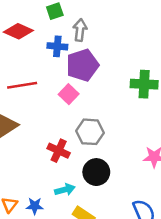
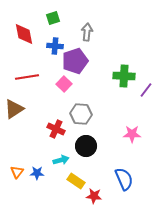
gray arrow: (80, 30) -> (87, 32), moved
red diamond: (18, 31) -> (24, 34), turned 55

